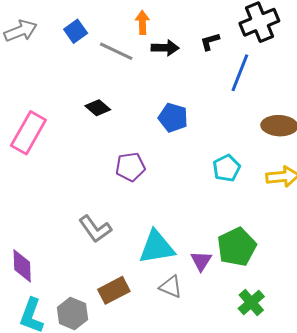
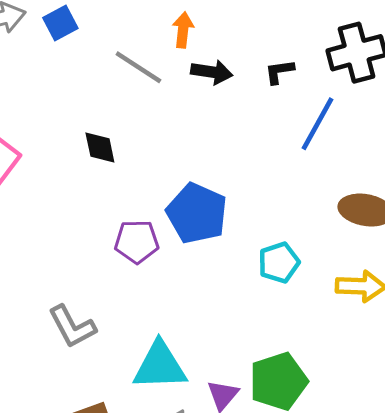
blue square: (76, 31) -> (60, 23), moved
black diamond: (98, 108) -> (100, 148), turned 30
blue pentagon: (173, 118) -> (197, 213), moved, size x1.4

